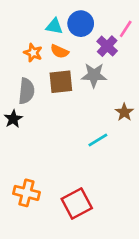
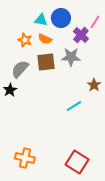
gray semicircle: (26, 91) -> (20, 69), turned -144
orange cross: (26, 193) -> (25, 158), moved
red square: (77, 203) -> (77, 162), moved, turned -30

